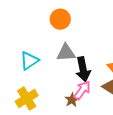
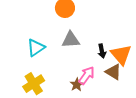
black arrow: (83, 69) -> (102, 51), moved, size x0.6

